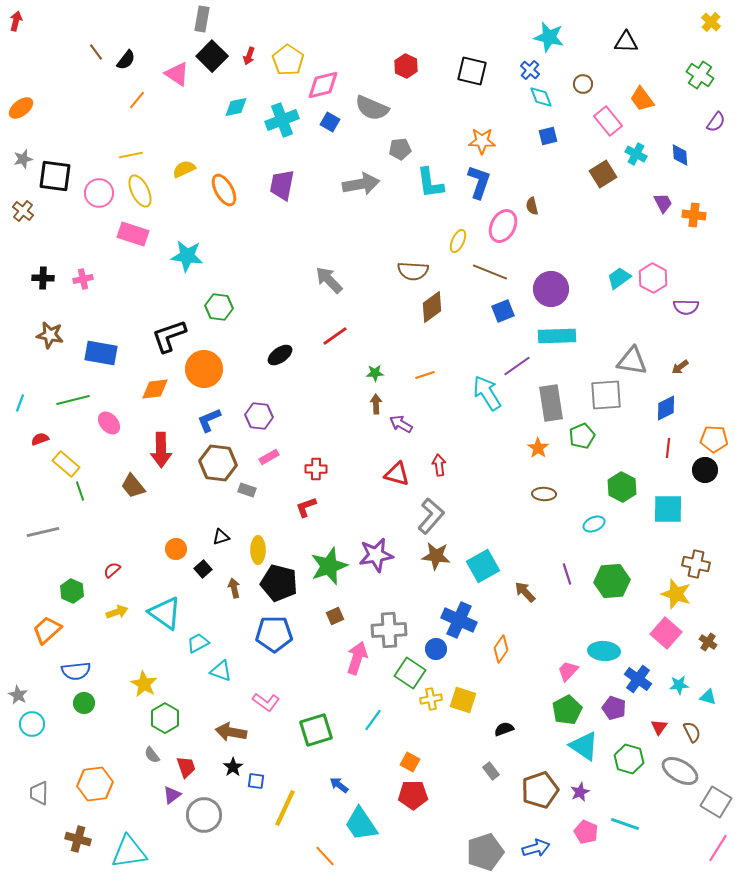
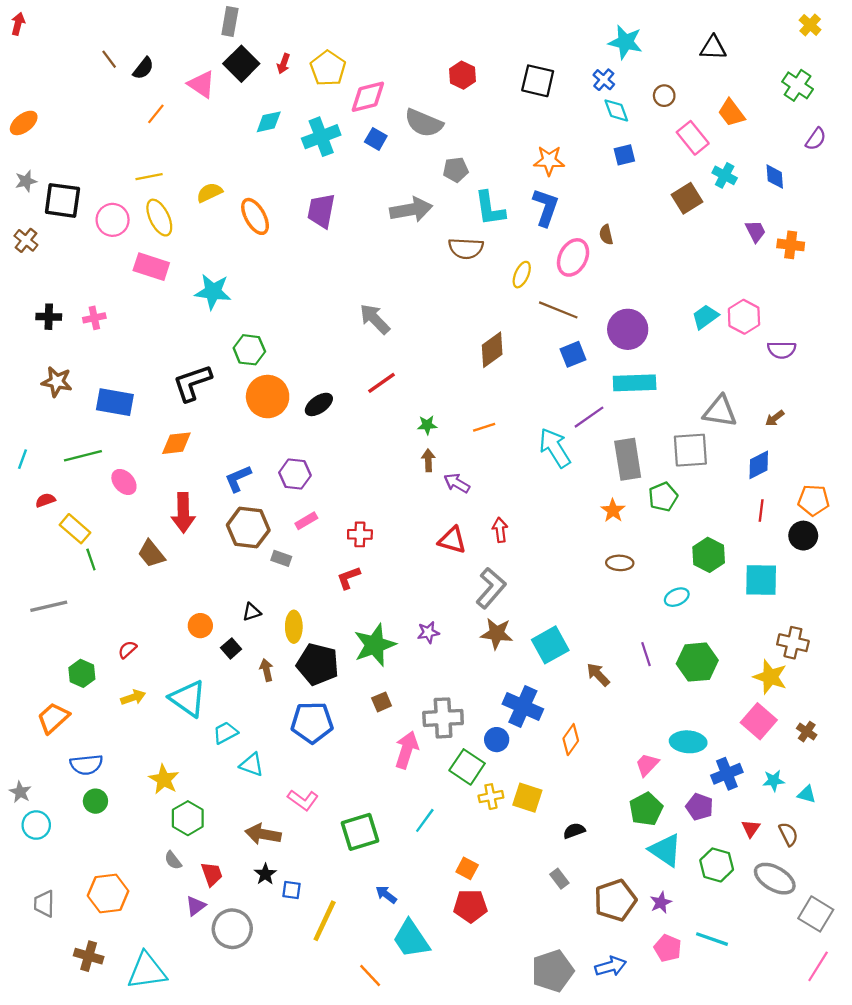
brown semicircle: (413, 271) -> (466, 248), moved
orange circle: (204, 369) -> (268, 397), moved
purple star: (376, 555) -> (428, 632), size x0.6
blue cross: (638, 679) -> (727, 774), turned 32

